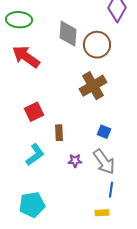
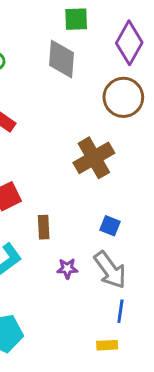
gray diamond: (68, 34) -> (61, 59), moved
brown circle: (97, 45) -> (123, 97), moved

